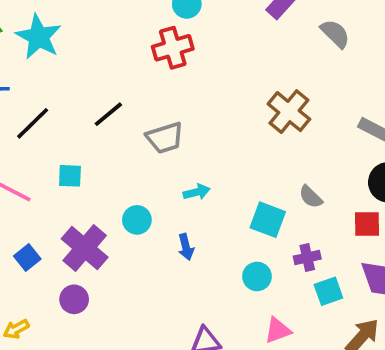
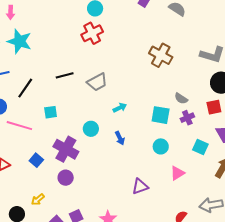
black line: (108, 114) -> (65, 75), turned 36
purple cross: (307, 258) -> (187, 118), moved
cyan square: (328, 291) -> (200, 147), turned -35

